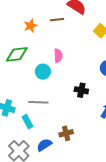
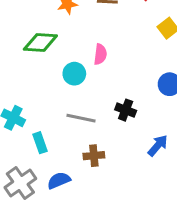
gray line: (38, 102) -> (81, 118), moved
brown cross: (66, 133) -> (94, 156), moved

